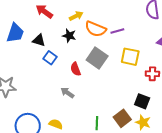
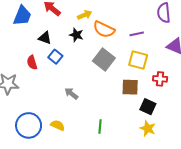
purple line: (117, 31) -> (137, 34), moved
blue trapezoid: (15, 33) -> (22, 16), moved
red semicircle: (76, 69) -> (32, 62), moved
brown square: (122, 118) -> (130, 87), moved, turned 36

